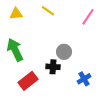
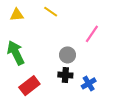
pink line: (88, 17) -> (92, 34), moved
black cross: (53, 67) -> (65, 75), moved

